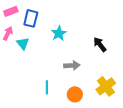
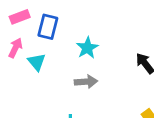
gray arrow: (72, 65) -> (86, 82), moved

